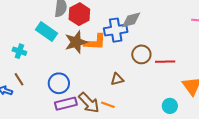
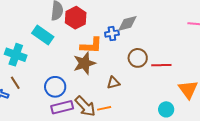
blue cross: (116, 30) -> (112, 34), size x0.6
brown star: (76, 42) -> (84, 63), moved
cyan cross: (19, 51) -> (16, 55), size x1.5
orange line: (108, 105) -> (104, 108), turned -32

